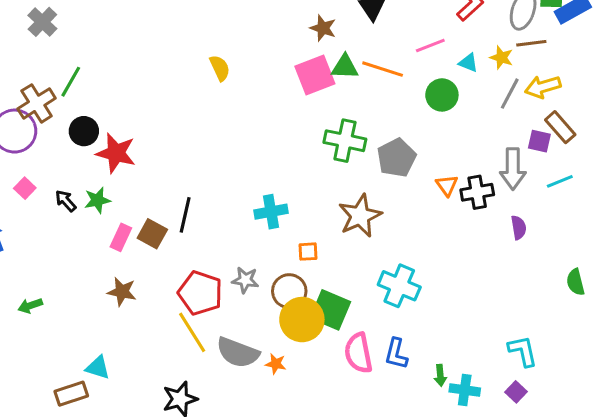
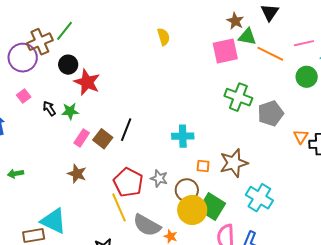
green triangle: (345, 67) -> (247, 37), moved
brown star: (360, 216) -> (234, 163), moved
cyan triangle: (98, 368) -> (54, 221), size x1.6

